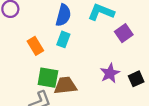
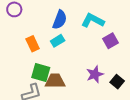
cyan rectangle: (63, 39) -> (58, 41), turned 32
black square: (136, 79) -> (117, 82), turned -32

